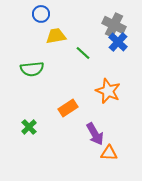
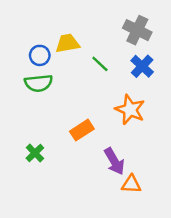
blue circle: (41, 14) -> (40, 55), moved
blue cross: (118, 42) -> (142, 66), moved

